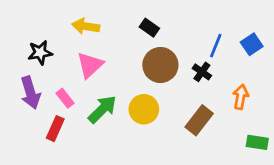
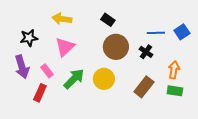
blue line: (216, 46) -> (156, 33), turned 66
green rectangle: (257, 142) -> (175, 91), moved

